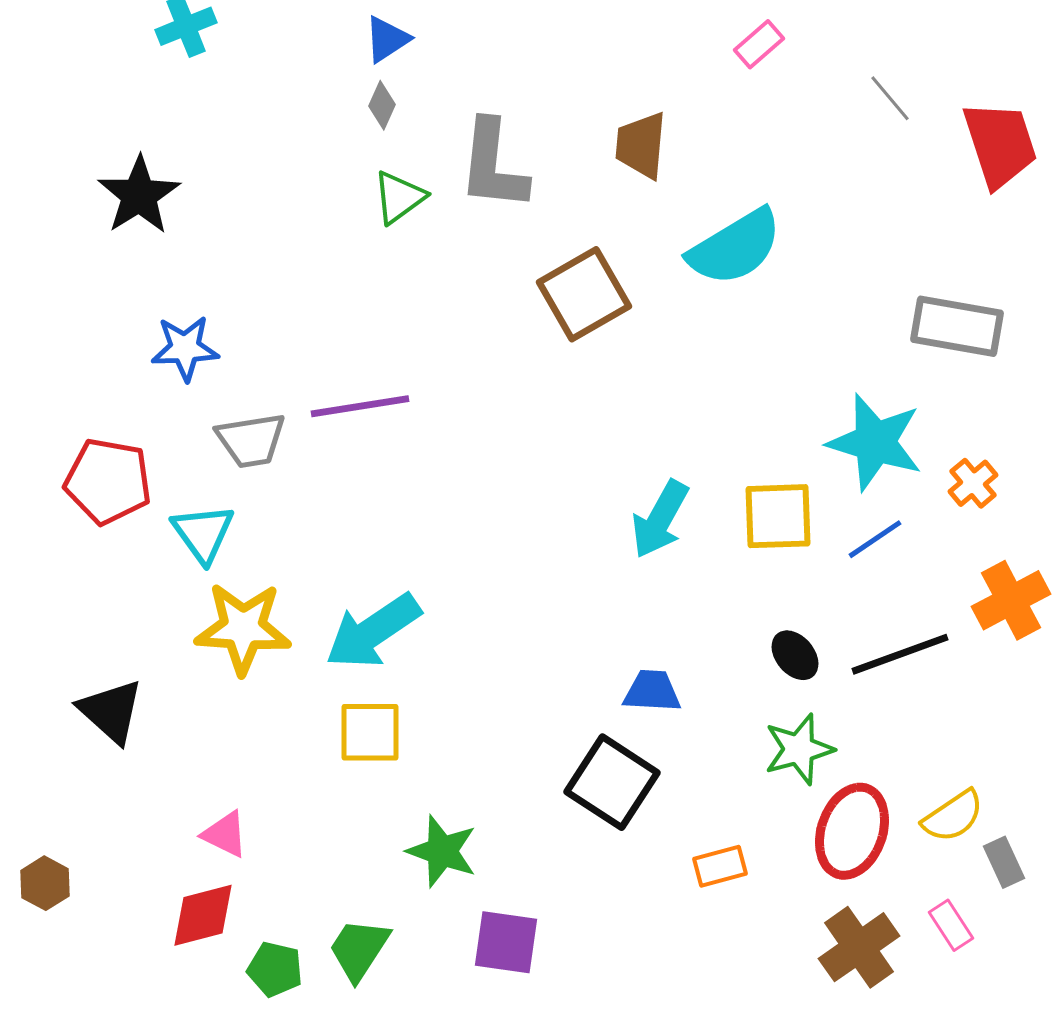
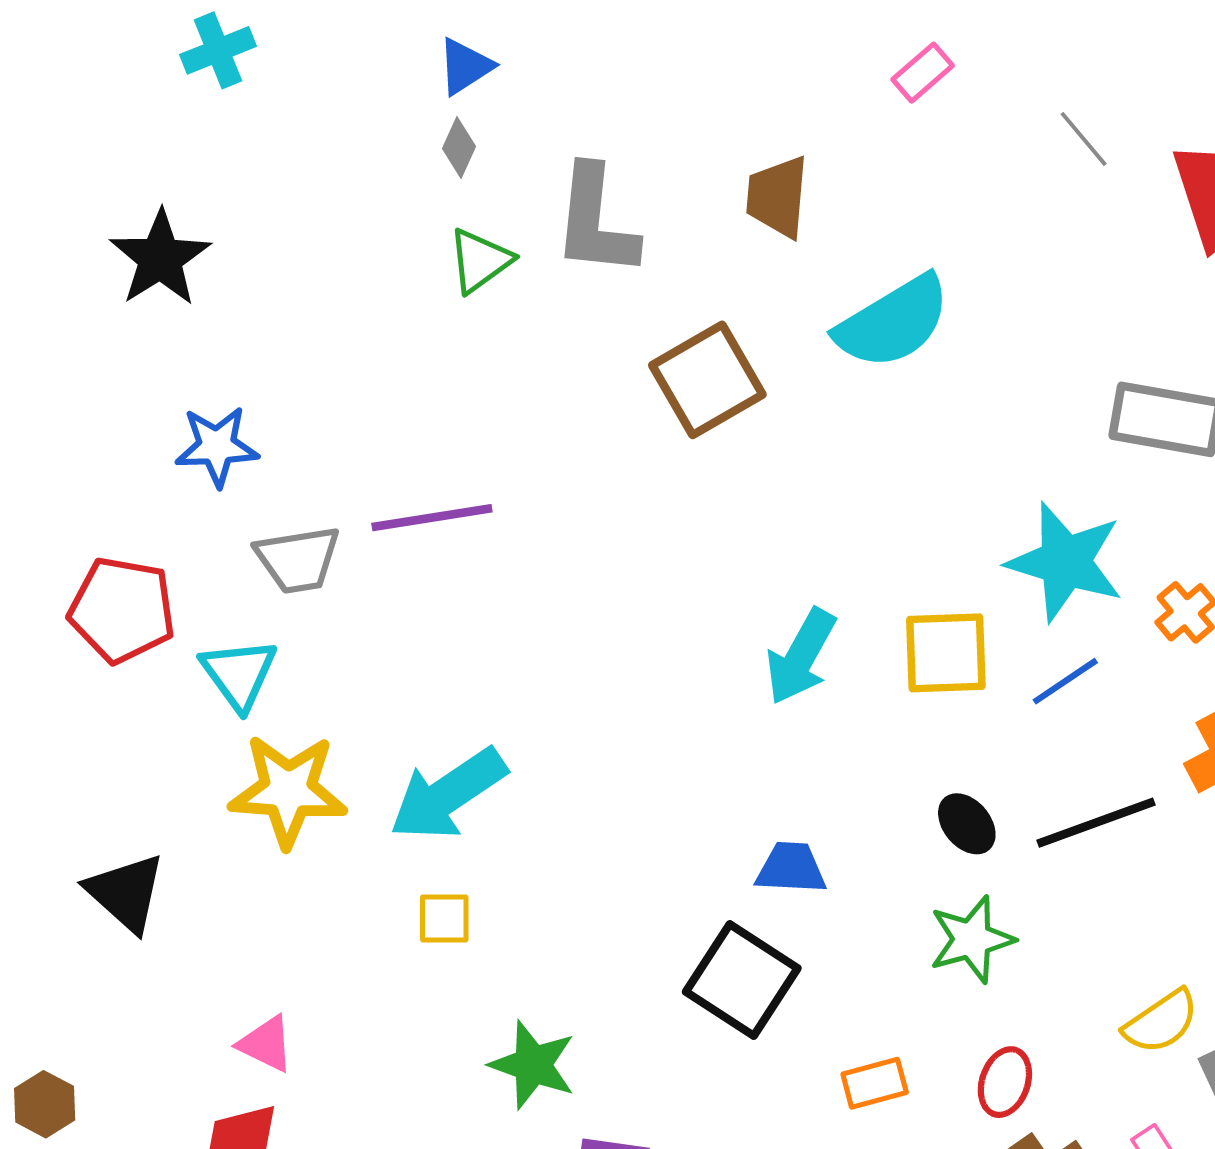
yellow square: (370, 732) -> (444, 919), size x0.7
red ellipse: (852, 831) -> (1005, 1082), moved, size x0.6

